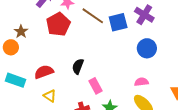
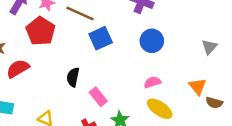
blue square: (118, 22) -> (101, 38), moved
red semicircle: (44, 72) -> (18, 69), moved

